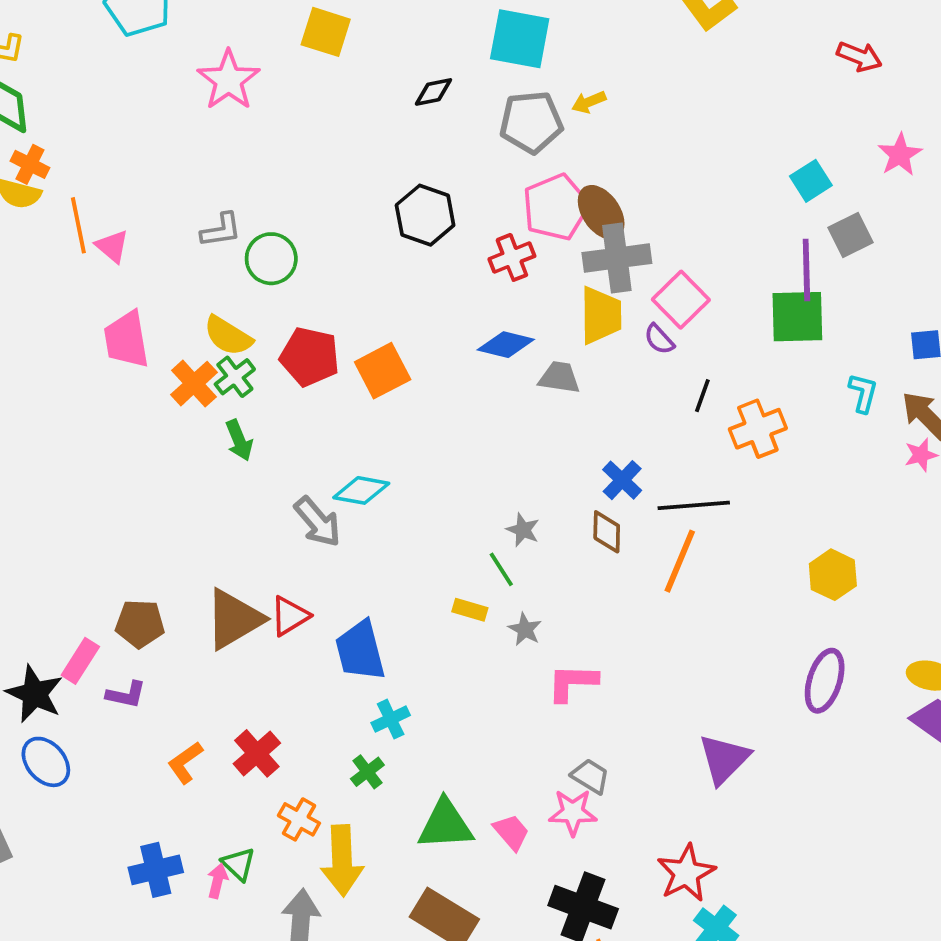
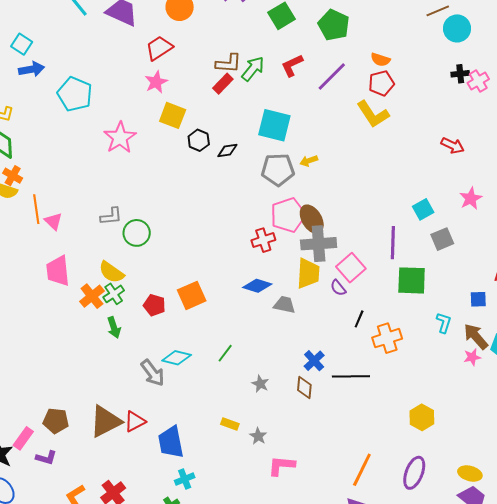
black hexagon: (425, 215) -> (199, 140), moved, size x0.7
purple line: (806, 270) -> (393, 243), moved
red pentagon: (310, 357) -> (154, 305), moved, size x0.7
orange line: (680, 561) -> (362, 470), moved
green line: (501, 569) -> (225, 353), moved, turned 66

